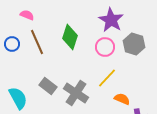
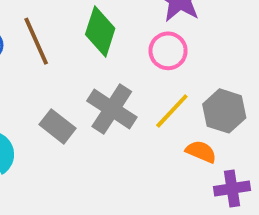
gray hexagon: (134, 44) -> (224, 111), moved
gray cross: (76, 93) -> (112, 109), moved

